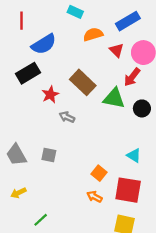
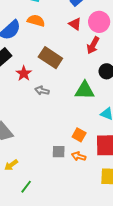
orange semicircle: (93, 34) -> (36, 21), moved, turned 42
green triangle: (114, 98) -> (85, 90), moved
gray square: (49, 155) -> (59, 152), moved
green line: (41, 220) -> (26, 187), moved

